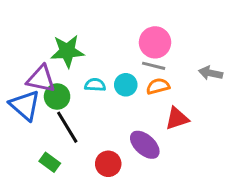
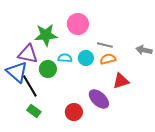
pink circle: (155, 42) -> (78, 24), moved
green circle: (57, 96) -> (48, 69), moved
black line: (67, 127) -> (30, 86), moved

